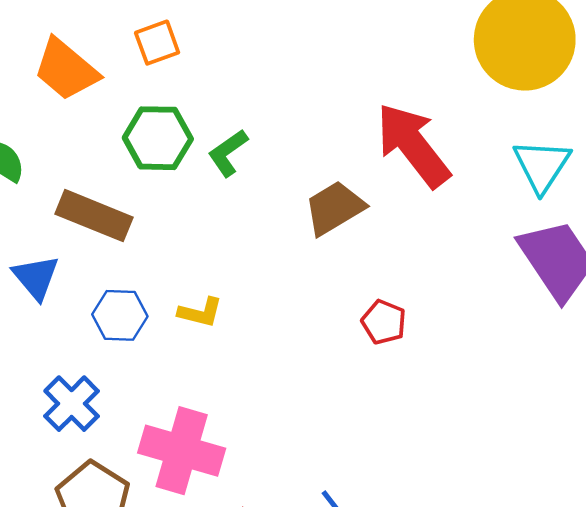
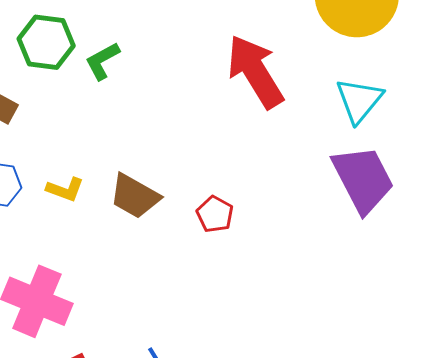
brown trapezoid: (334, 208) -> (135, 196), moved, turned -126

